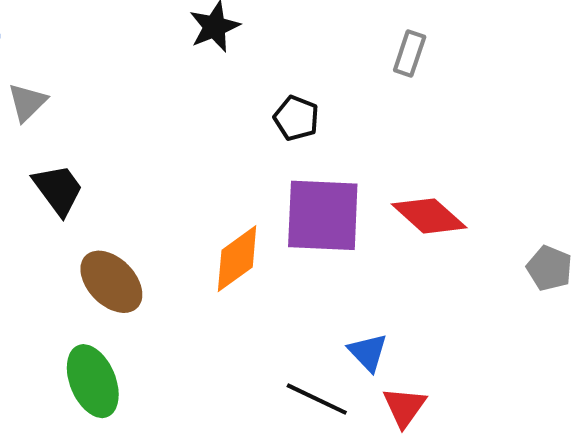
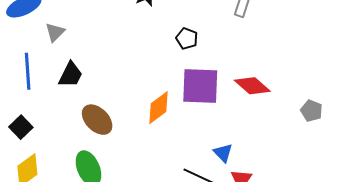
black trapezoid: (58, 190) -> (71, 75), turned 64

